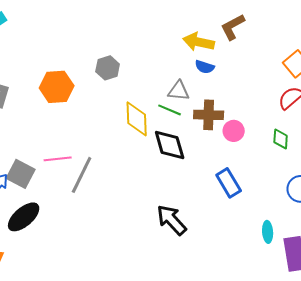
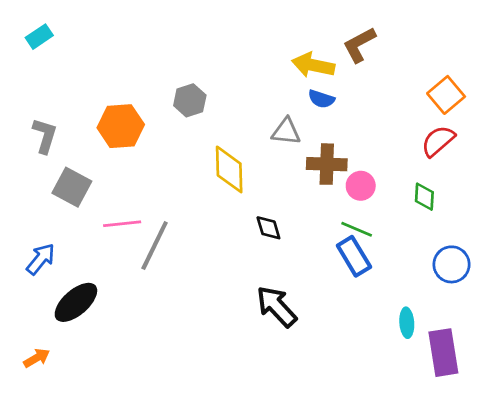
green line: (170, 110) -> (357, 229), moved
black diamond: (170, 145) -> (268, 228), moved, size x0.6
gray square: (21, 174) -> (72, 187), moved

